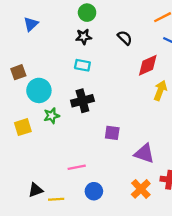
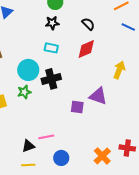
red diamond: (148, 65) -> (86, 49), moved
cyan circle: (39, 90) -> (28, 70), moved
purple triangle: (144, 153) -> (98, 96), moved
black triangle: (35, 190) -> (28, 146), moved

